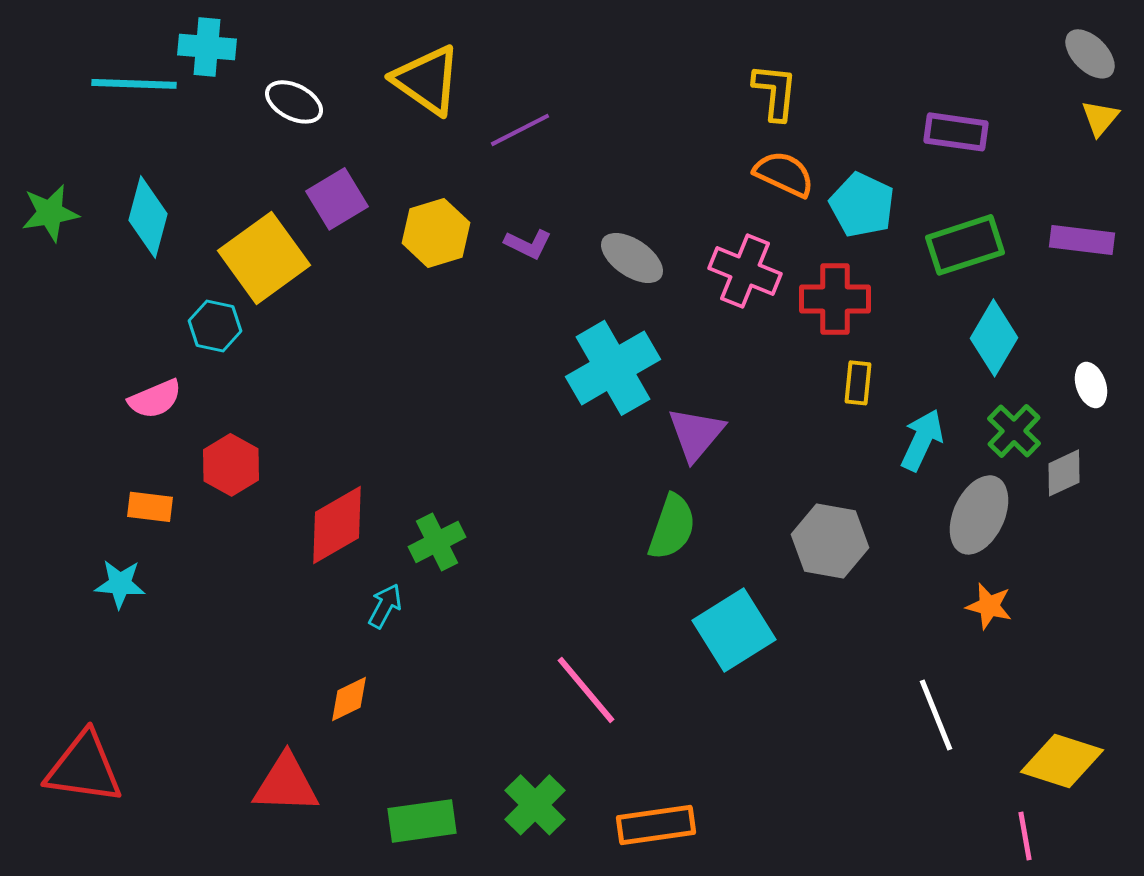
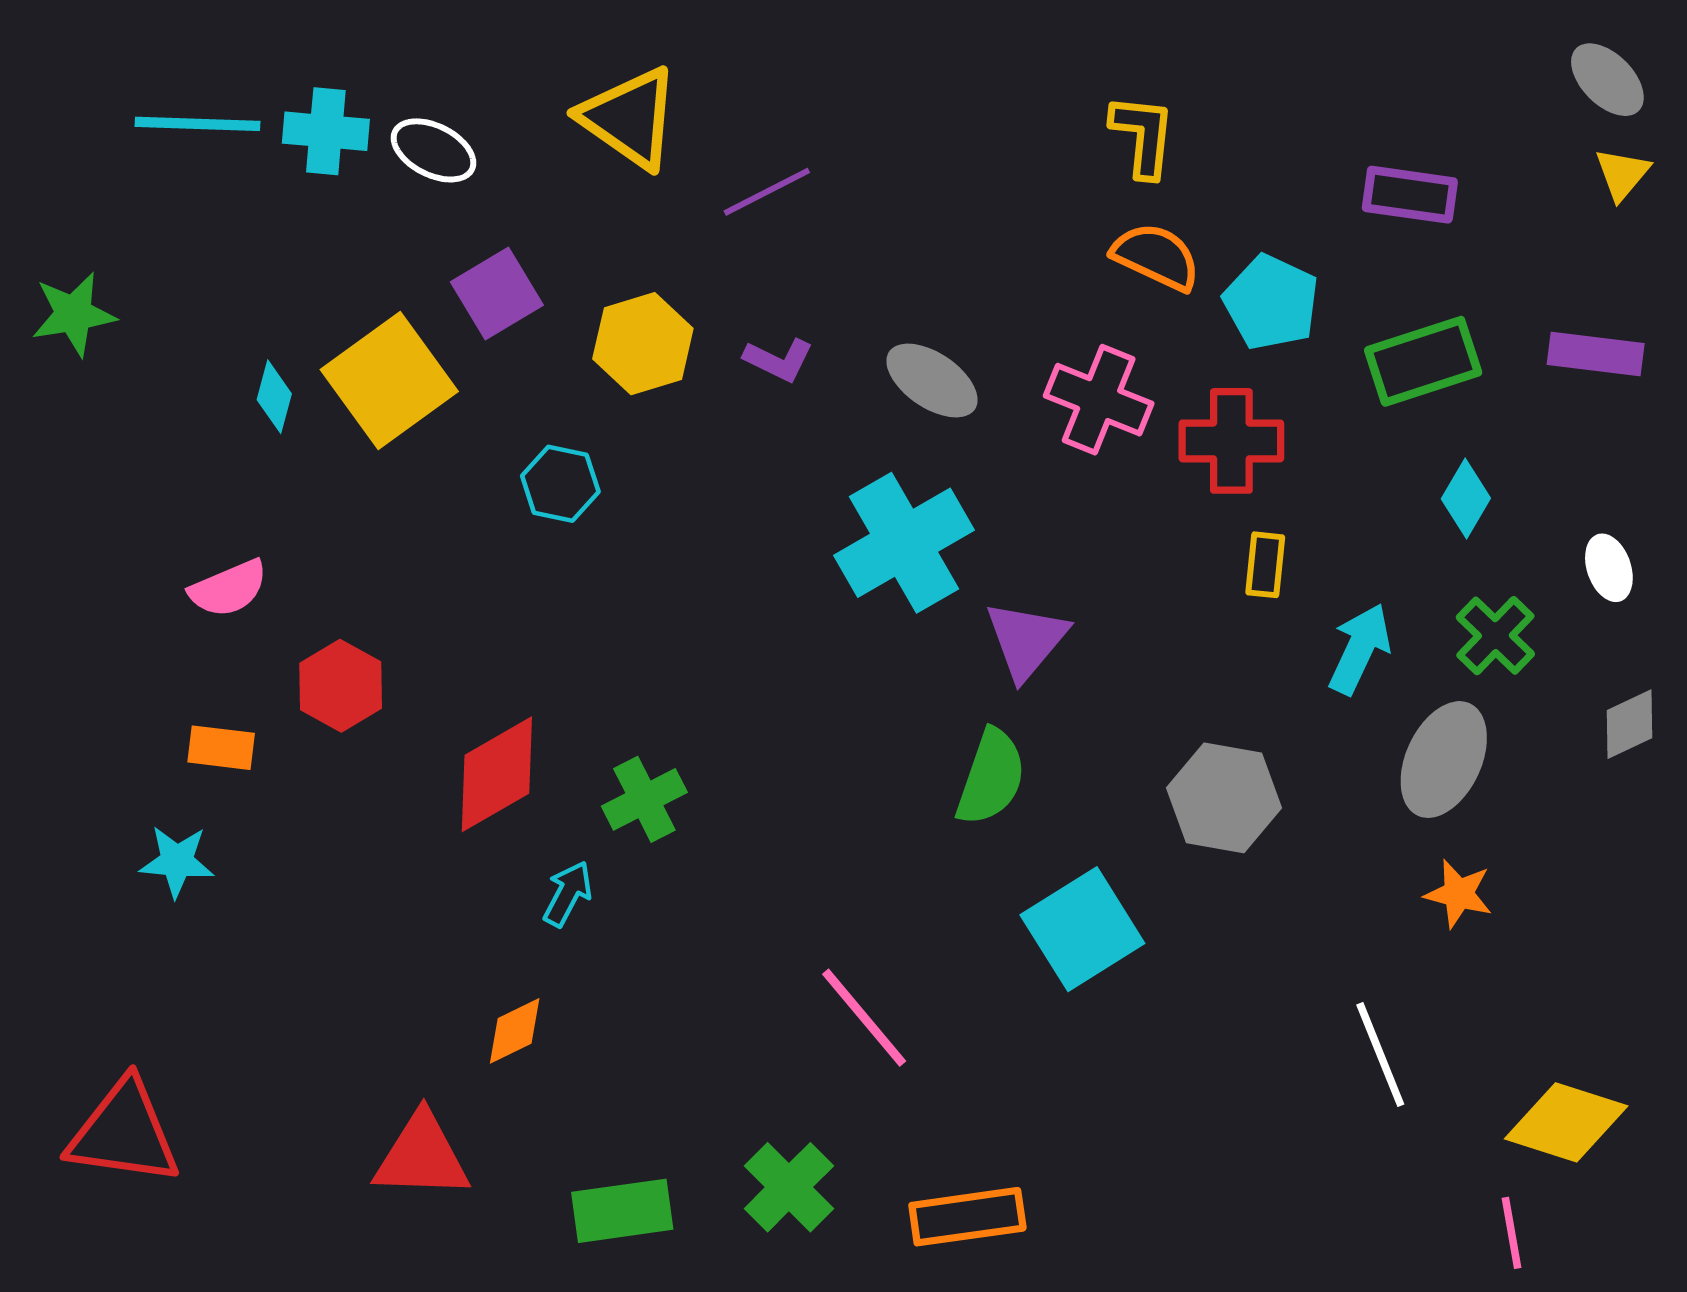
cyan cross: (207, 47) -> (326, 131), moved
cyan diamond: (148, 217) -> (274, 397), moved, size x0.6
cyan hexagon: (215, 326) -> (560, 484), moved
cyan diamond: (994, 338) -> (1466, 498), size x0.7
gray diamond: (1064, 473) -> (1630, 724), moved

